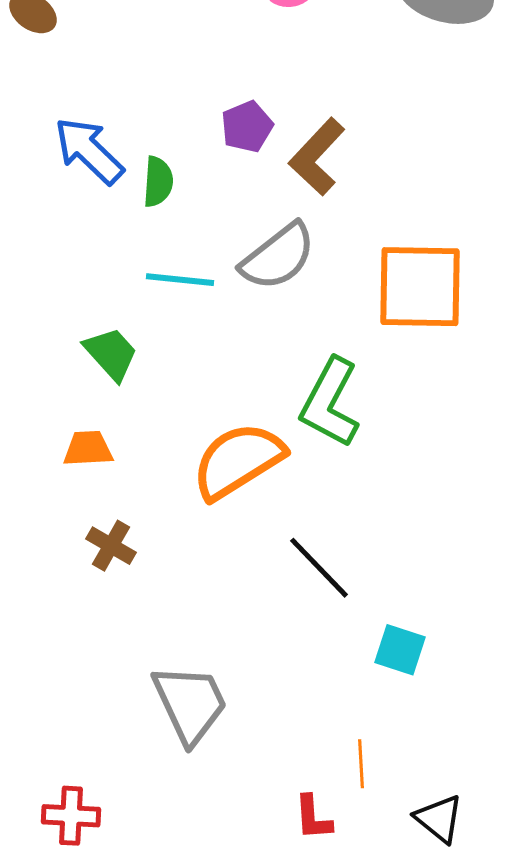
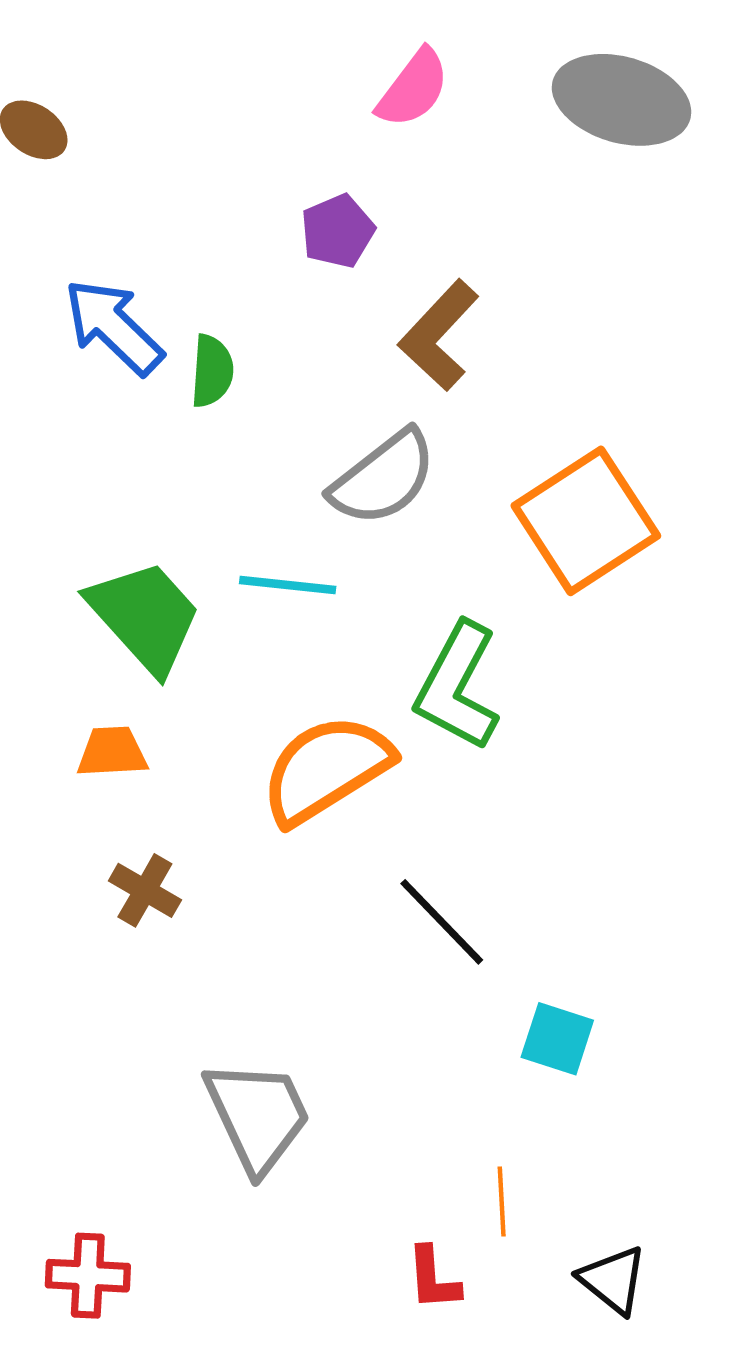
purple pentagon: (247, 127) -> (338, 231), moved
cyan line: (180, 280) -> (288, 585), moved
orange square: (420, 287) -> (586, 521), turned -34
green trapezoid: (111, 354) -> (145, 616), size x1.5

